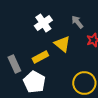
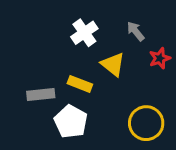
yellow rectangle: (40, 57) -> (80, 84), turned 49
gray rectangle: (14, 64) -> (41, 94), turned -72

